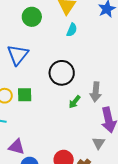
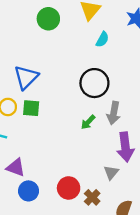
cyan semicircle: (72, 30) -> (102, 39), moved
blue triangle: (18, 55) -> (26, 77), moved
black circle: (62, 73) -> (94, 83), moved

